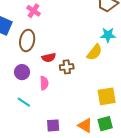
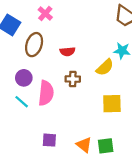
red semicircle: (49, 58) -> (67, 52), moved
pink semicircle: (44, 83) -> (46, 93), size x1.6
yellow square: (107, 96) -> (112, 104), moved
cyan line: (24, 102) -> (22, 102), moved

